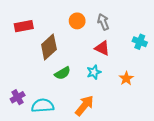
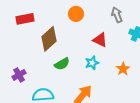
gray arrow: (103, 22) -> (117, 15), moved
purple cross: (18, 97) -> (19, 75), moved

